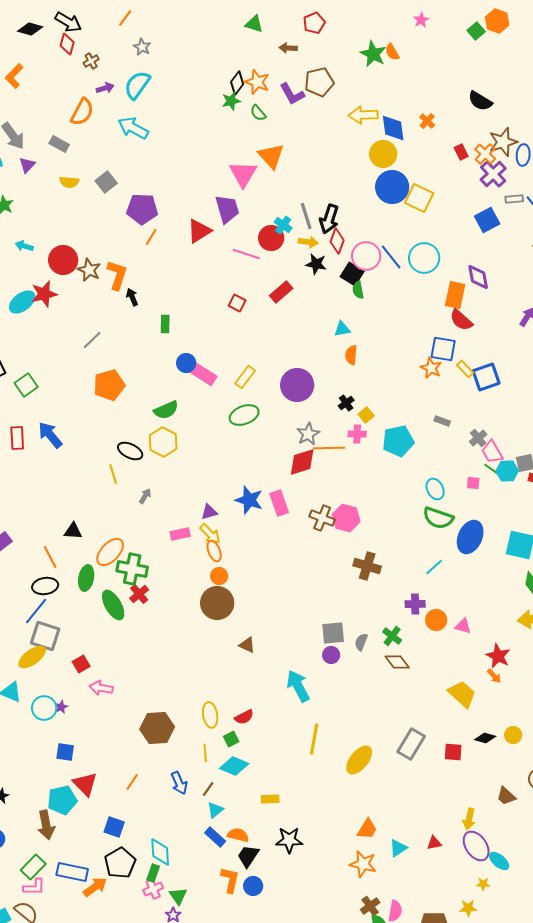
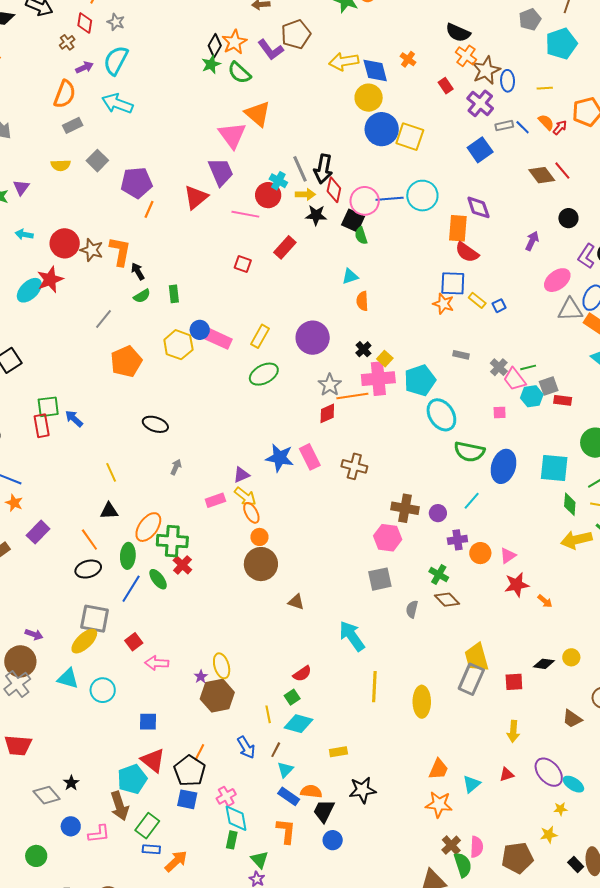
red diamond: (67, 44) -> (85, 23), moved
orange star: (257, 82) -> (234, 42), turned 30
green semicircle: (258, 113) -> (239, 73), size x1.4
gray rectangle: (59, 144) -> (73, 125), moved, turned -48
orange cross: (485, 154) -> (466, 56), moved
purple triangle: (27, 165) -> (21, 187), moved
blue line: (391, 257) -> (390, 199), turned -48
blue square: (486, 377) -> (499, 306), size x0.5
green square: (26, 385) -> (48, 407), moved, turned 35
green semicircle: (166, 410) -> (142, 296), moved, size x0.7
pink cross: (357, 434) -> (378, 379), size x1.8
blue arrow: (50, 435) -> (74, 419), size x0.7
yellow hexagon: (163, 442) -> (178, 345), moved
red diamond: (302, 462) -> (327, 413), size x0.7
green line: (491, 469) -> (528, 367), moved, turned -42
yellow line: (113, 474) -> (111, 472), moved
cyan ellipse: (435, 489) -> (441, 415), moved, size x1.5
pink hexagon: (346, 518) -> (388, 538), moved
green ellipse: (113, 605) -> (158, 579), size x0.7
blue line: (36, 611) -> (131, 589), moved
pink triangle: (463, 626) -> (508, 556), turned -42
gray semicircle: (361, 642) -> (412, 609), moved
purple circle: (331, 655) -> (438, 513), moved
red star: (498, 656) -> (517, 585), moved, turned -30
yellow trapezoid: (462, 694) -> (477, 657), moved, turned -140
purple star: (61, 707) -> (201, 677), moved
yellow ellipse: (210, 715) -> (222, 666), moved
blue square: (65, 752) -> (148, 722), moved
yellow ellipse: (359, 760) -> (422, 702), turned -32
yellow arrow: (469, 819) -> (513, 731), moved
black pentagon: (120, 863) -> (190, 771), moved
green rectangle: (33, 867) -> (147, 826), moved
blue rectangle: (72, 872) -> (151, 849), size x0.6
orange L-shape: (230, 880) -> (286, 831), moved
pink L-shape: (34, 887) -> (99, 834), moved
pink cross: (153, 889) -> (226, 796), moved

